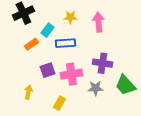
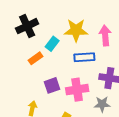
yellow star: (70, 17) -> (76, 30), size x1.6
blue rectangle: (65, 43) -> (84, 57), moved

